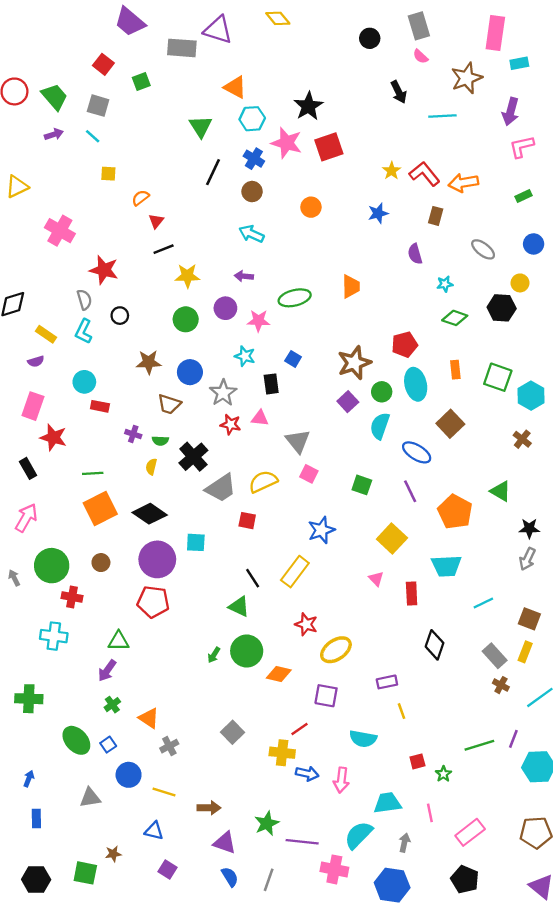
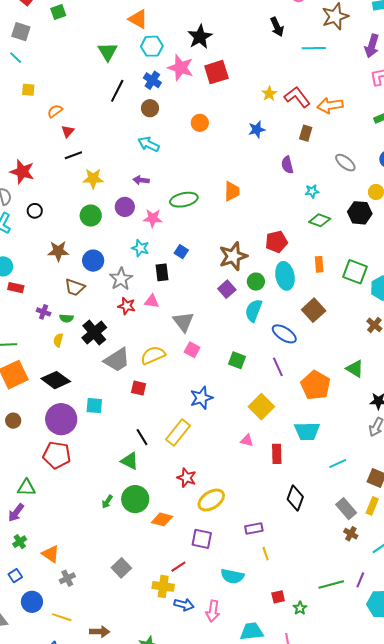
pink triangle: (376, 579) -> (247, 440), turned -32

